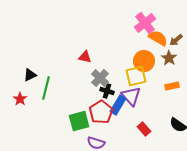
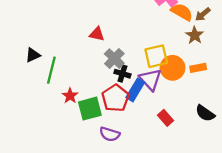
orange circle: (144, 61) -> (172, 68), moved
red star: (20, 99) -> (70, 96), moved

